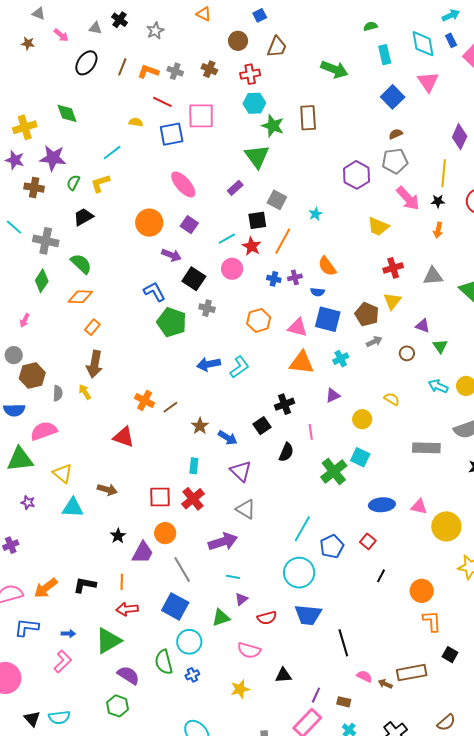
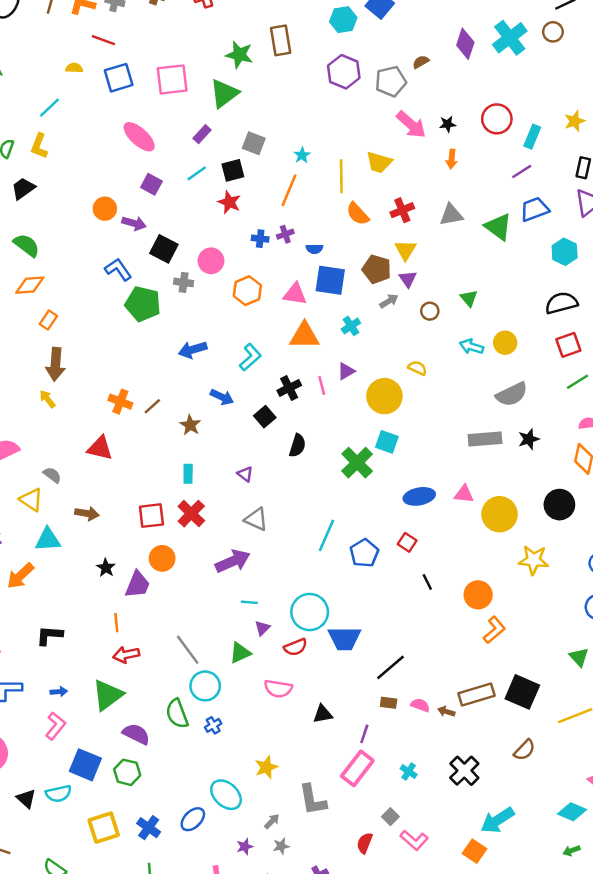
cyan hexagon: (254, 103) -> (343, 20), moved
pink square: (201, 116) -> (172, 79), moved
brown semicircle: (396, 134) -> (421, 62), moved
green triangle: (257, 156) -> (224, 93), turned 36
yellow line: (444, 173) -> (341, 176), moved
purple hexagon: (357, 175) -> (344, 72), moved
yellow L-shape: (100, 183) -> (39, 146), turned -45
orange circle: (149, 223) -> (105, 209), moved, size x0.7
cyan line: (227, 239) -> (197, 173), moved
orange line: (283, 241) -> (289, 190), moved
orange semicircle: (327, 266) -> (358, 214), moved
pink circle: (232, 269) -> (211, 261), moved
purple triangle: (423, 326) -> (408, 279), moved, turned 42
cyan L-shape: (239, 367) -> (250, 357), moved
gray semicircle: (58, 393) -> (52, 475), moved, turned -49
yellow circle: (362, 419) -> (384, 396), size x1.5
pink line: (311, 432) -> (322, 385), moved
blue arrow: (228, 438) -> (222, 397), moved
gray rectangle: (426, 448) -> (485, 439), moved
purple triangle: (241, 471) -> (245, 474), size x0.6
gray line: (182, 570) -> (188, 650), moved
cyan circle: (299, 573) -> (310, 612), moved
black line: (381, 576) -> (427, 582), turned -48
black L-shape: (85, 585) -> (49, 635), moved
orange arrow: (46, 588) -> (20, 576), moved
blue square: (175, 606) -> (85, 765), moved
orange L-shape: (432, 621) -> (494, 630), turned 60
black line: (343, 643) -> (391, 667), turned 72
black square: (450, 655) -> (522, 692), moved, size x1.8
yellow star: (240, 689) -> (266, 767), moved
brown rectangle: (344, 702) -> (389, 703), moved

